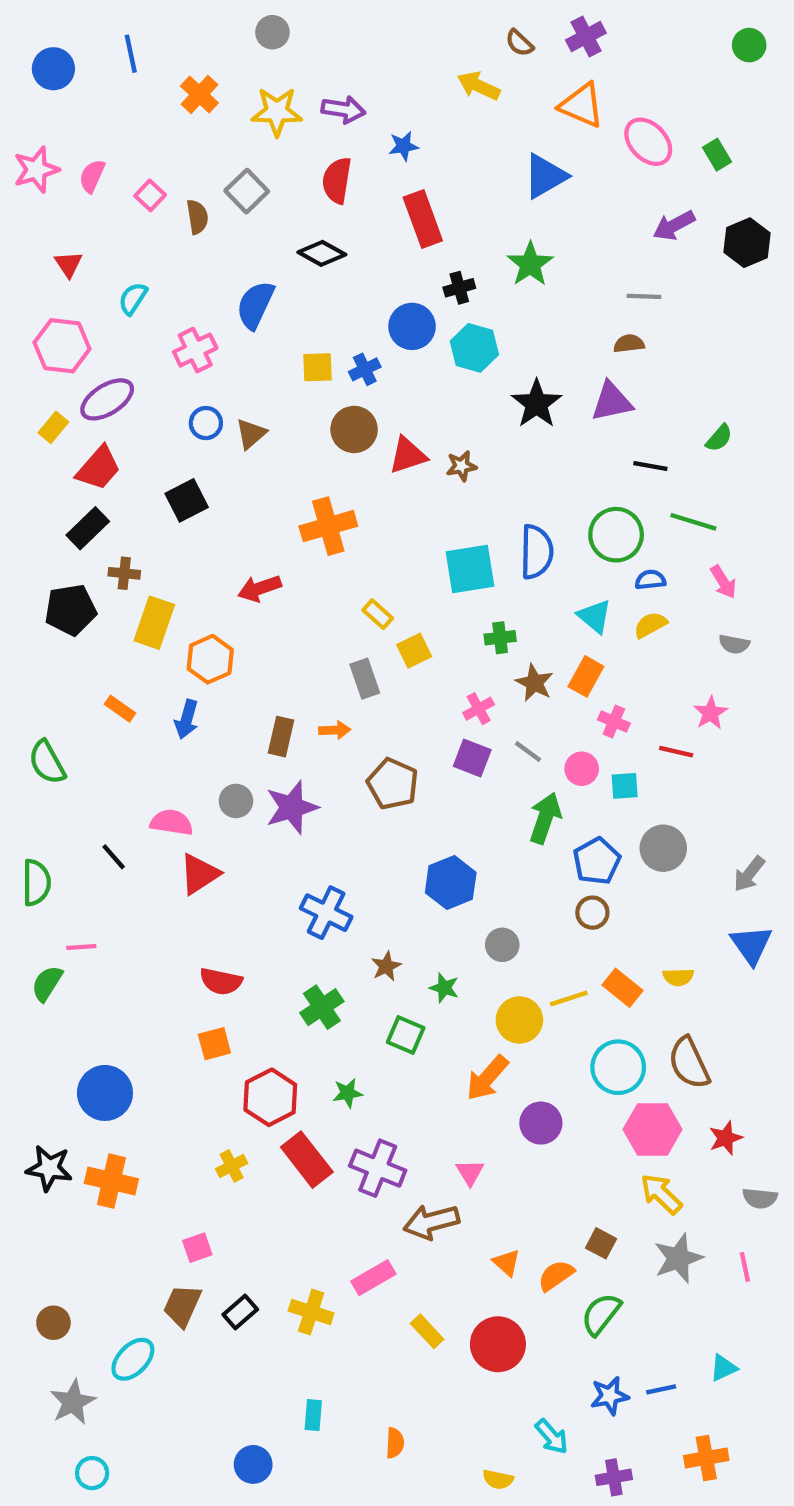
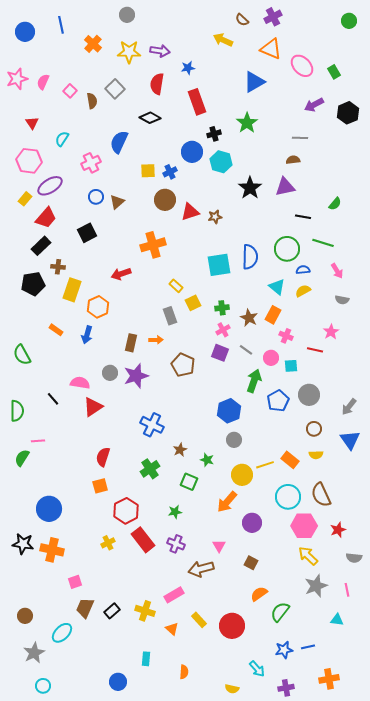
green cross: (500, 638) -> (222, 308), moved
blue hexagon: (451, 883) -> (229, 411), moved
brown circle: (592, 913) -> (314, 429), moved
red semicircle: (221, 981) -> (103, 457), turned 96
green star: (348, 1093) -> (175, 512), moved
purple cross: (378, 1168) -> (176, 544), size x0.7
brown square: (601, 1243) -> (251, 563), moved
pink square: (197, 1248) -> (75, 582), moved
orange triangle: (507, 1263) -> (172, 629), moved
cyan triangle: (723, 1368) -> (337, 620), moved, turned 32

